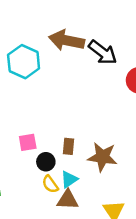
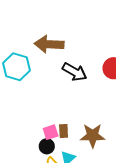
black arrow: (103, 52) -> (75, 72), moved
pink square: (28, 142) -> (51, 132), moved

